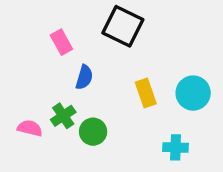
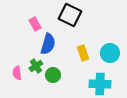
blue semicircle: (84, 77) -> (48, 44), size x1.5
pink semicircle: (30, 128) -> (17, 73), turned -112
cyan cross: (176, 147) -> (100, 84), size x1.5

